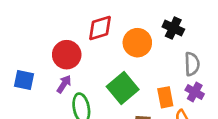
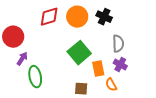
orange circle: (137, 43) -> (77, 17), moved
red circle: (67, 55) -> (13, 37), moved
green square: (123, 88) -> (79, 53), moved

